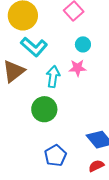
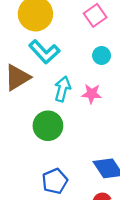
pink star: (78, 68) -> (92, 94), moved

